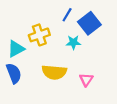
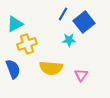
yellow cross: (39, 35) -> (27, 44), moved
cyan triangle: (16, 49) -> (15, 24), moved

